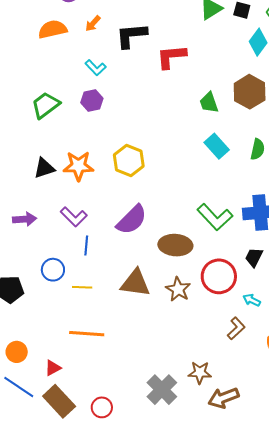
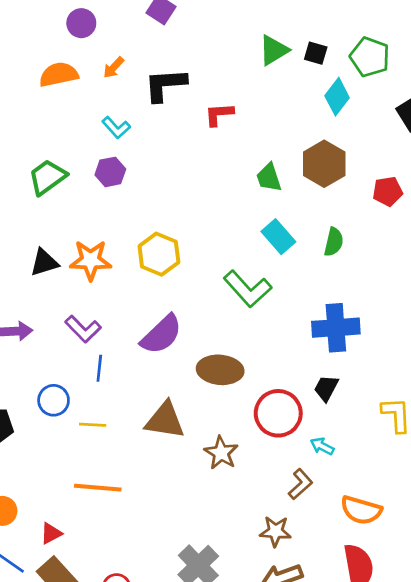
red L-shape: (171, 57) -> (219, 114), size x0.7
green L-shape: (215, 217) -> (248, 289), moved
brown star: (178, 289) -> (221, 453), moved
brown star: (200, 373) -> (275, 531), moved

